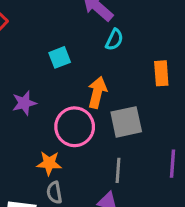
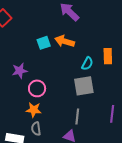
cyan semicircle: (114, 40) -> (87, 64), moved
orange arrow: (97, 92) -> (65, 41), moved, turned -90
pink circle: (75, 127) -> (37, 88), moved, size x0.7

